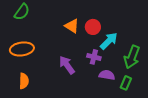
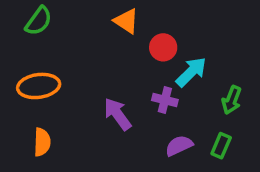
orange triangle: (72, 26) -> (126, 21), moved
green arrow: (132, 57) -> (232, 100), size x0.7
purple semicircle: (107, 75) -> (179, 146), moved, turned -35

